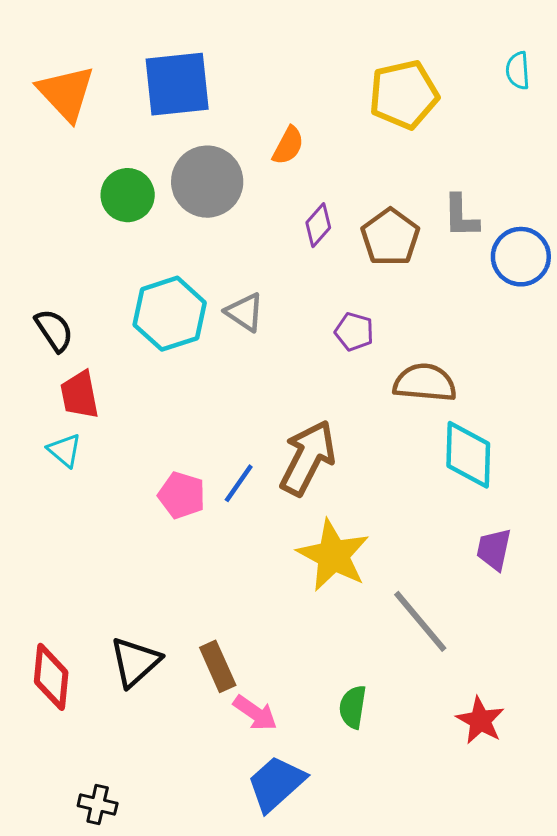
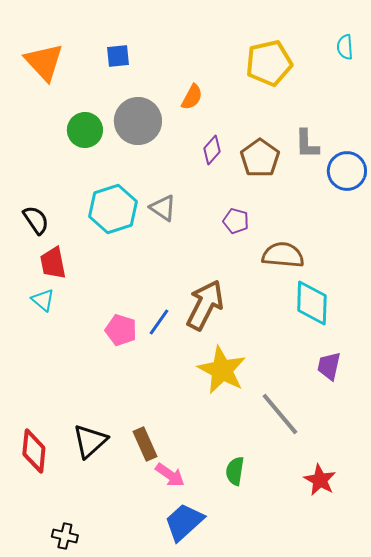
blue square: (177, 84) -> (118, 56), size x0.5

